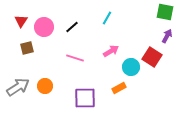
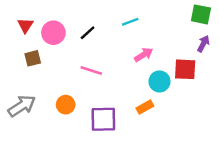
cyan line: (107, 18) -> (130, 22), turned 40
pink arrow: (111, 51) -> (144, 55), moved
red square: (152, 57) -> (185, 69), turned -30
orange circle: (45, 86) -> (66, 105), moved

